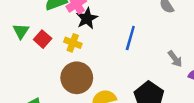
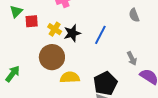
black star: (87, 18) -> (72, 33), moved
red square: (43, 39) -> (32, 21), turned 32

